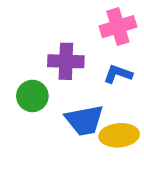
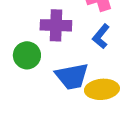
blue L-shape: (118, 74) -> (101, 36), turned -70

